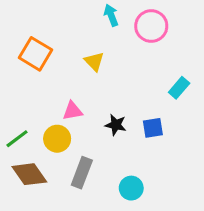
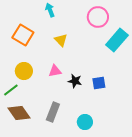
cyan arrow: (111, 15) -> (50, 10), moved
cyan rectangle: (179, 88) -> (117, 40), moved, size x1.6
pink triangle: (73, 111) -> (55, 71), moved
yellow circle: (57, 139) -> (24, 71), moved

